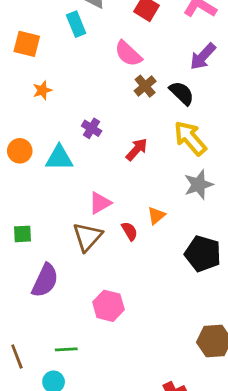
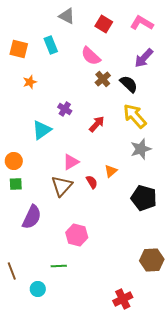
cyan rectangle: (76, 24) -> (51, 45), moved
orange circle: (20, 151) -> (14, 161), moved
cyan triangle: (59, 158) -> (42, 130), turned -35
green line: (66, 349) -> (59, 266), moved

